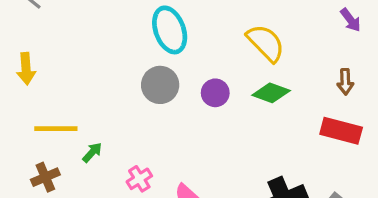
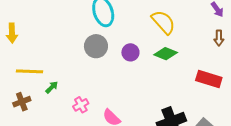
brown arrow: (345, 82) -> (219, 38), moved

